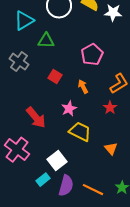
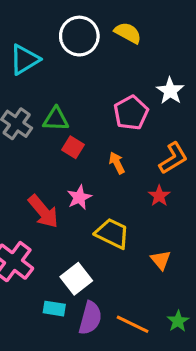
white star: (113, 13) -> (170, 91), moved, turned 30
green triangle: (46, 41) -> (56, 119), moved
pink star: (69, 109) -> (79, 197), moved
cyan rectangle: (43, 180) -> (54, 309), turned 48

